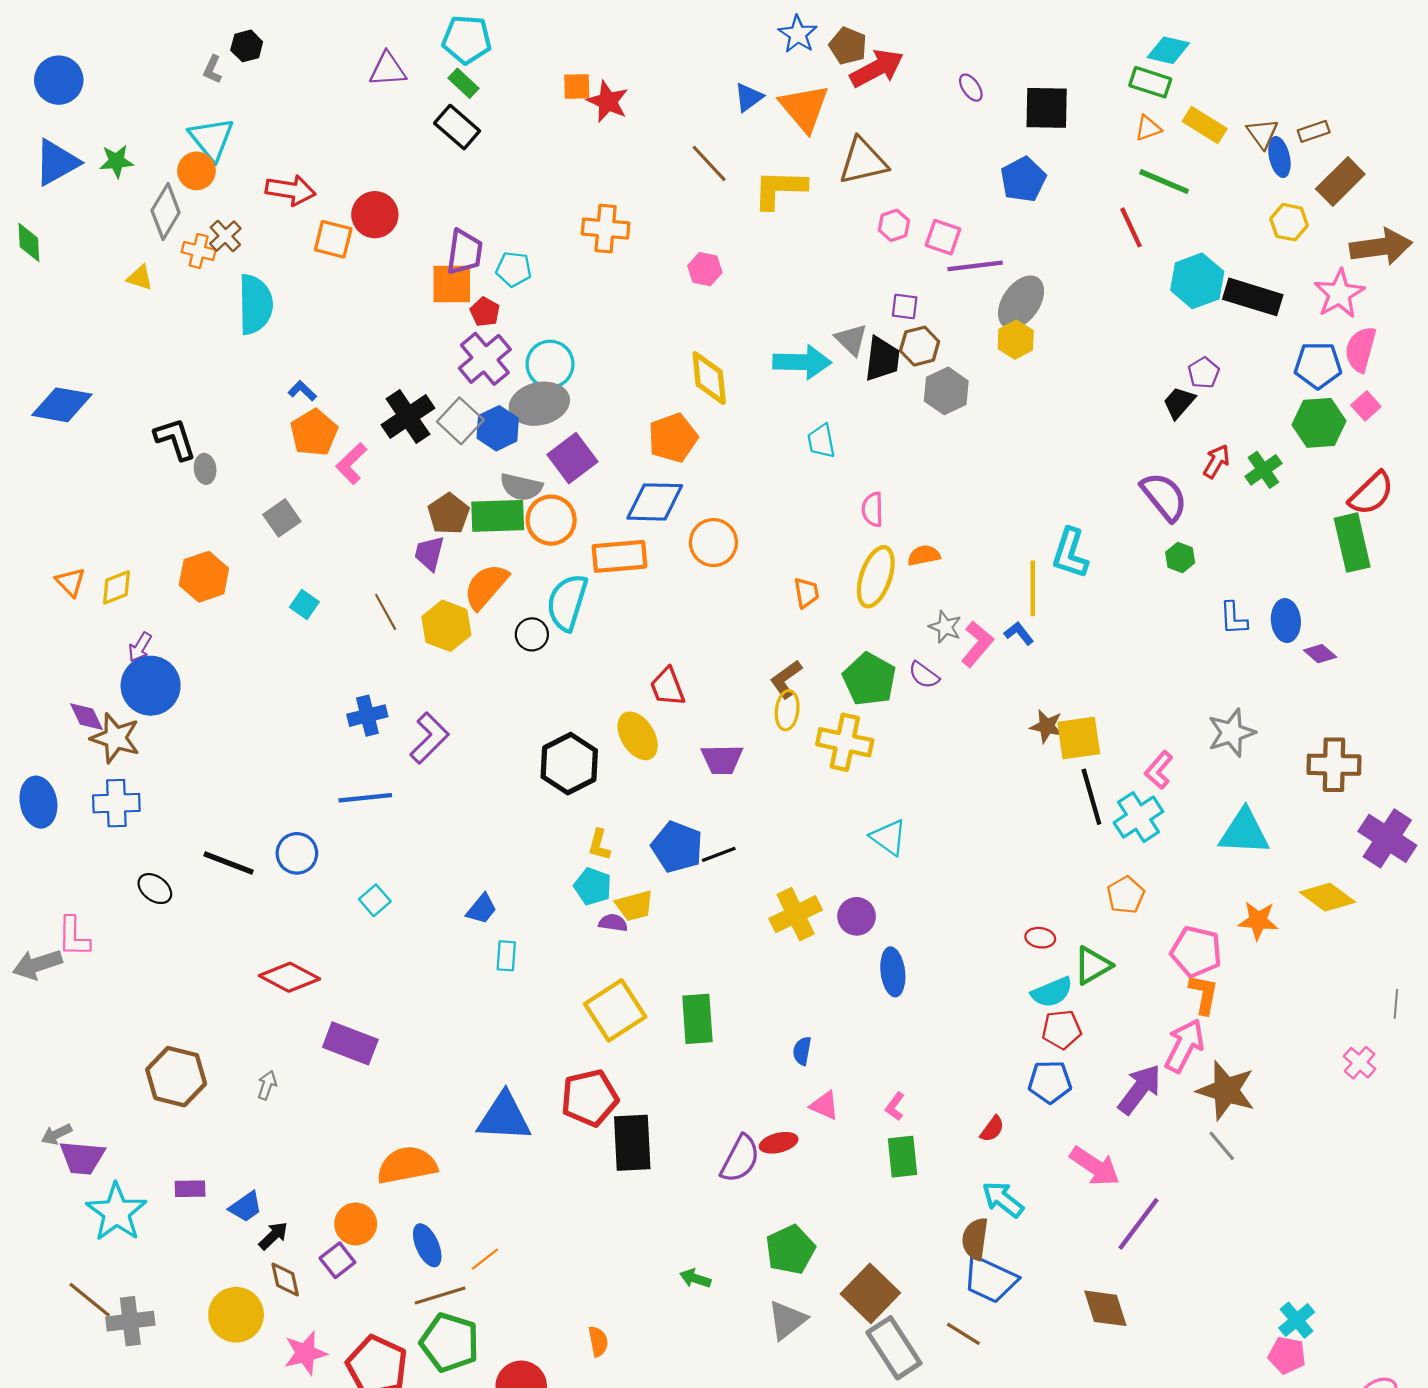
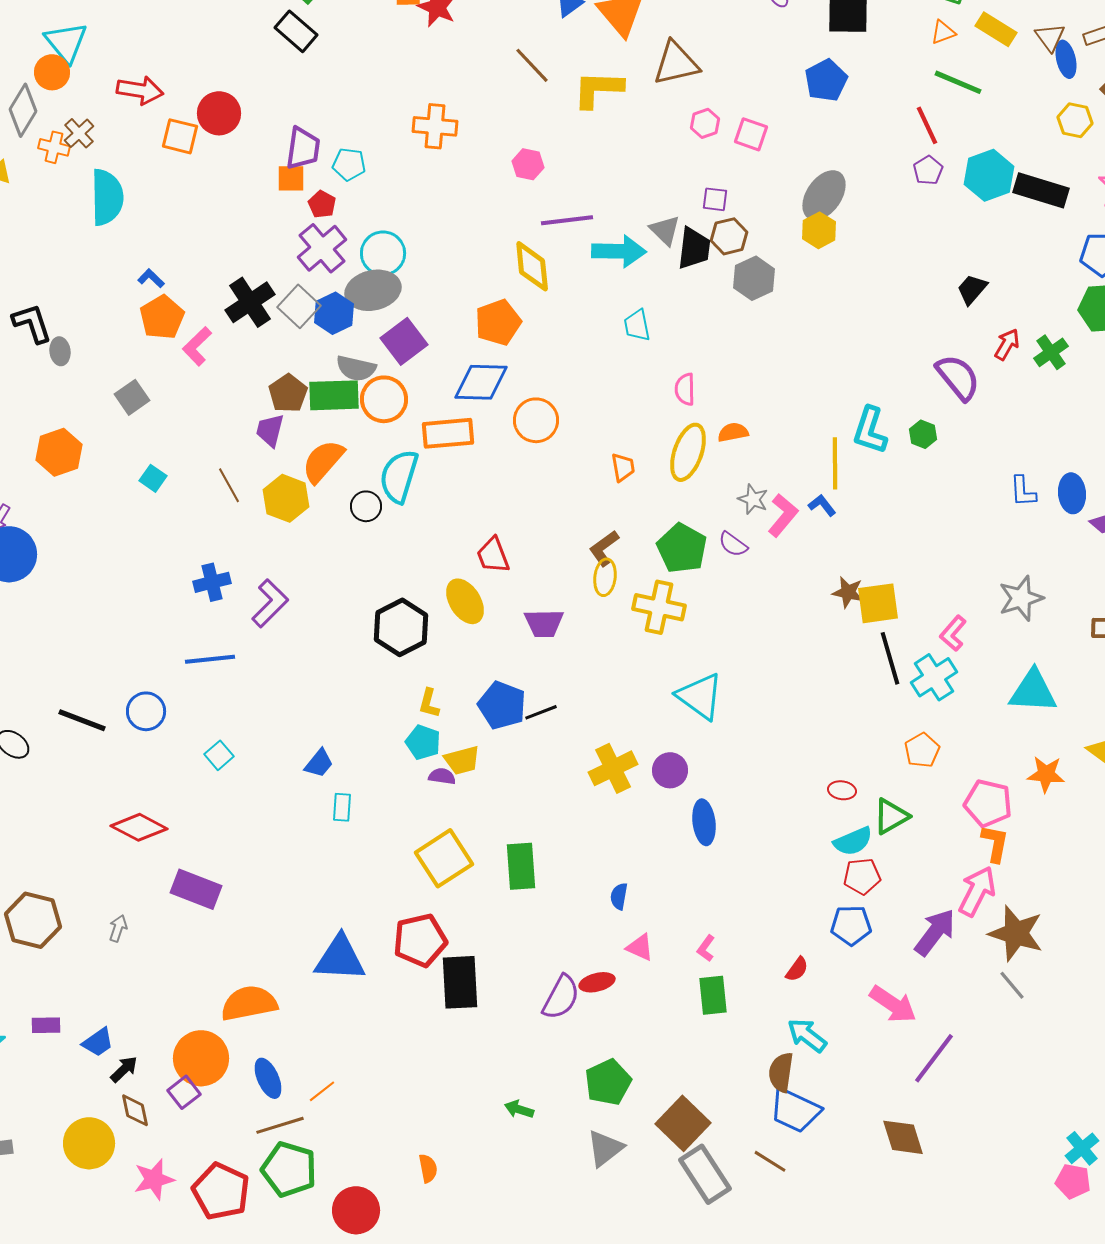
purple line: (975, 266) -> (567, 220), moved
orange square: (452, 284) -> (291, 178), size x0.7
purple pentagon: (1204, 373) -> (928, 170), moved
green hexagon: (1180, 557) -> (923, 434), moved
cyan triangle: (889, 837) -> (700, 696), size x1.4
orange circle: (356, 1224) -> (201, 1058), size x1.4

